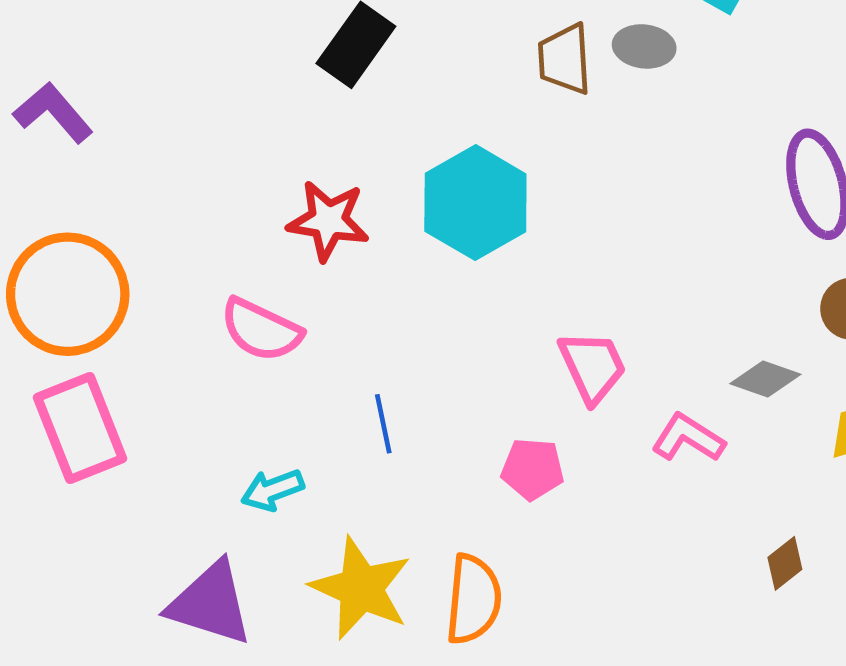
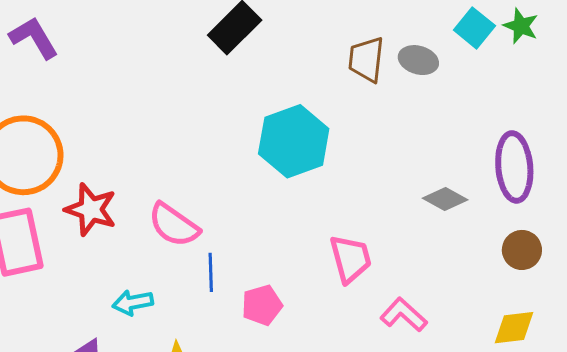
red star: (328, 221) -> (91, 210), moved
pink semicircle: (261, 330) -> (174, 225), moved
gray diamond: (765, 379) -> (445, 199), moved
pink pentagon: (533, 469) -> (262, 305), moved, turned -30

